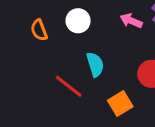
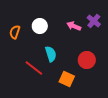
orange semicircle: (39, 30) -> (15, 32), turned 40
orange square: (120, 103) -> (67, 79), turned -35

